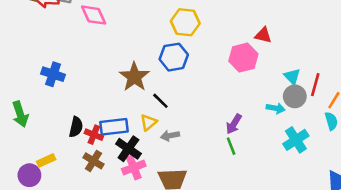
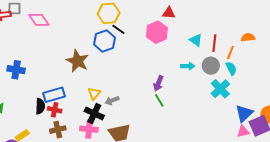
gray circle: (295, 96) -> (211, 66), moved
black line: (160, 101) -> (118, 29), moved
blue rectangle: (114, 127) -> (54, 95), moved
cyan cross: (296, 140) -> (220, 89), moved
black cross: (128, 149) -> (94, 113), moved
brown cross: (93, 161) -> (58, 130), turned -35
pink cross: (134, 167) -> (89, 129), turned 36

